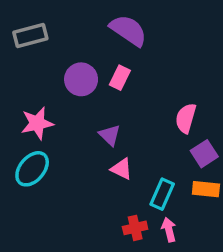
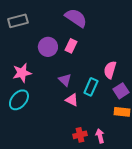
cyan rectangle: (162, 194) -> (91, 87), moved

